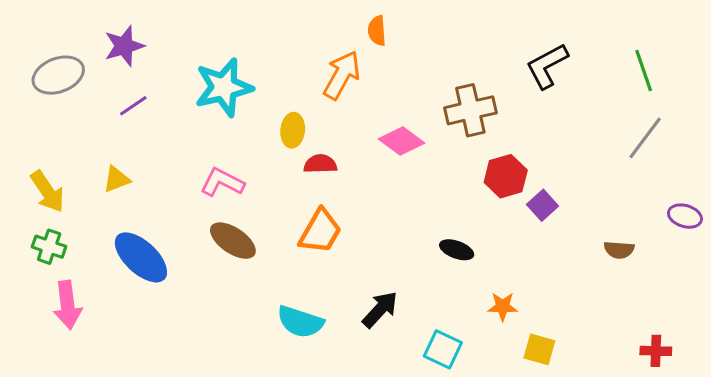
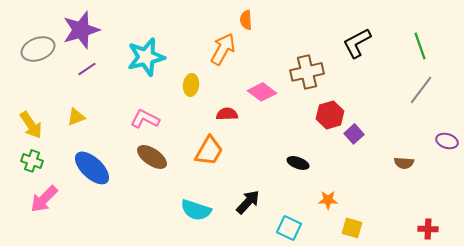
purple star: (124, 46) -> (81, 30), size x1.4
red semicircle: (320, 164) -> (227, 114), moved
pink arrow: (67, 305) -> (44, 199), turned 52

